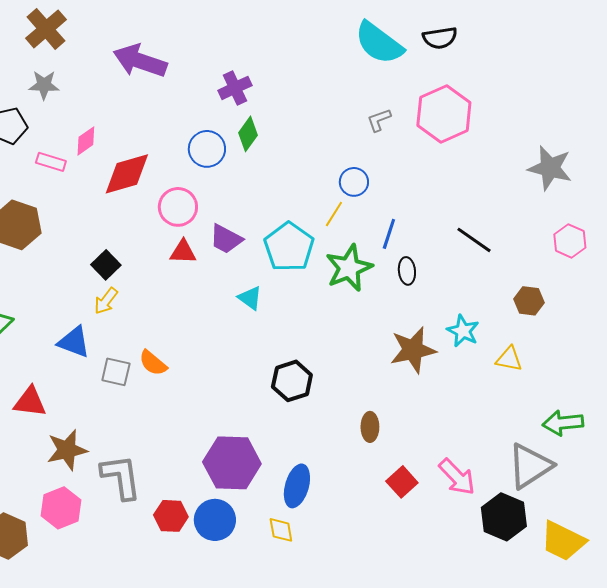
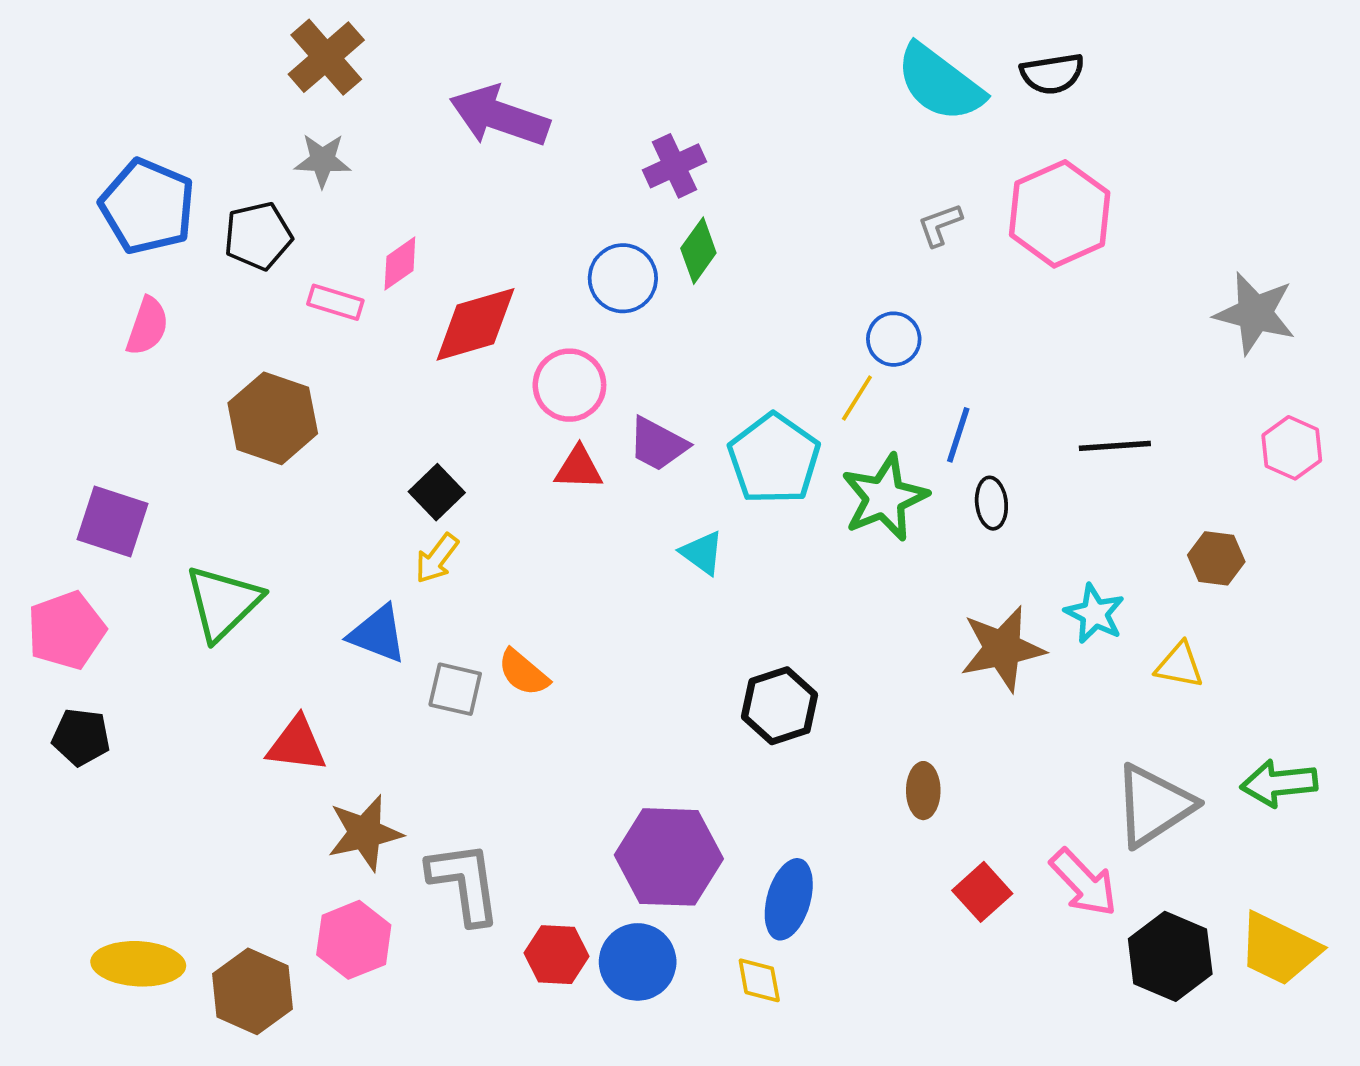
black line: (474, 240) -> (1115, 446), turned -39
gray triangle: (530, 466) -> (1154, 805), moved
yellow trapezoid: (563, 541) -> (1279, 949), moved

